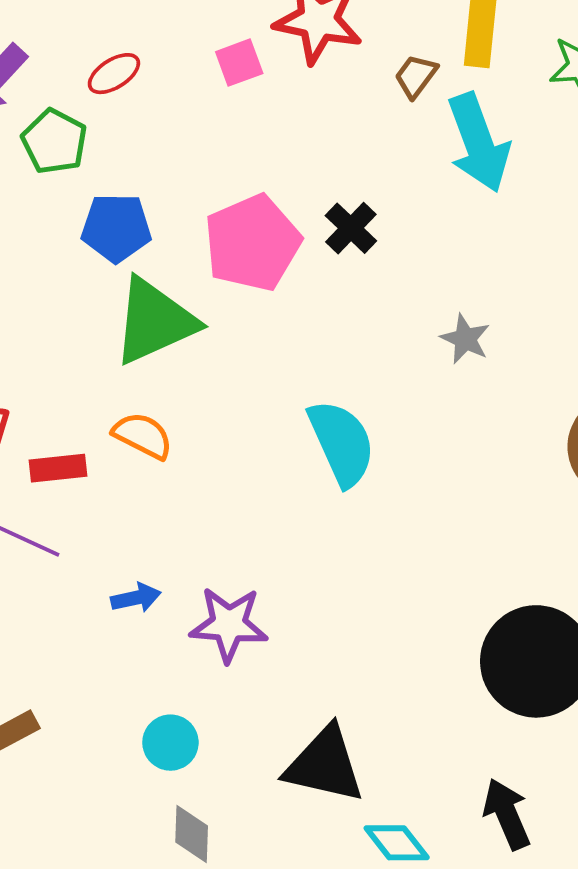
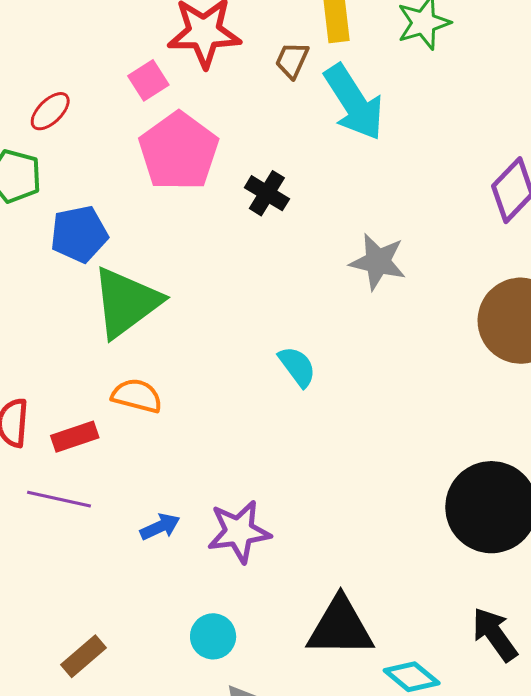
pink pentagon: (252, 243) -> (179, 151), moved
gray star: (465, 339) -> (378, 262), size x1.4
cyan semicircle: (342, 443) -> (297, 367), size x0.6

